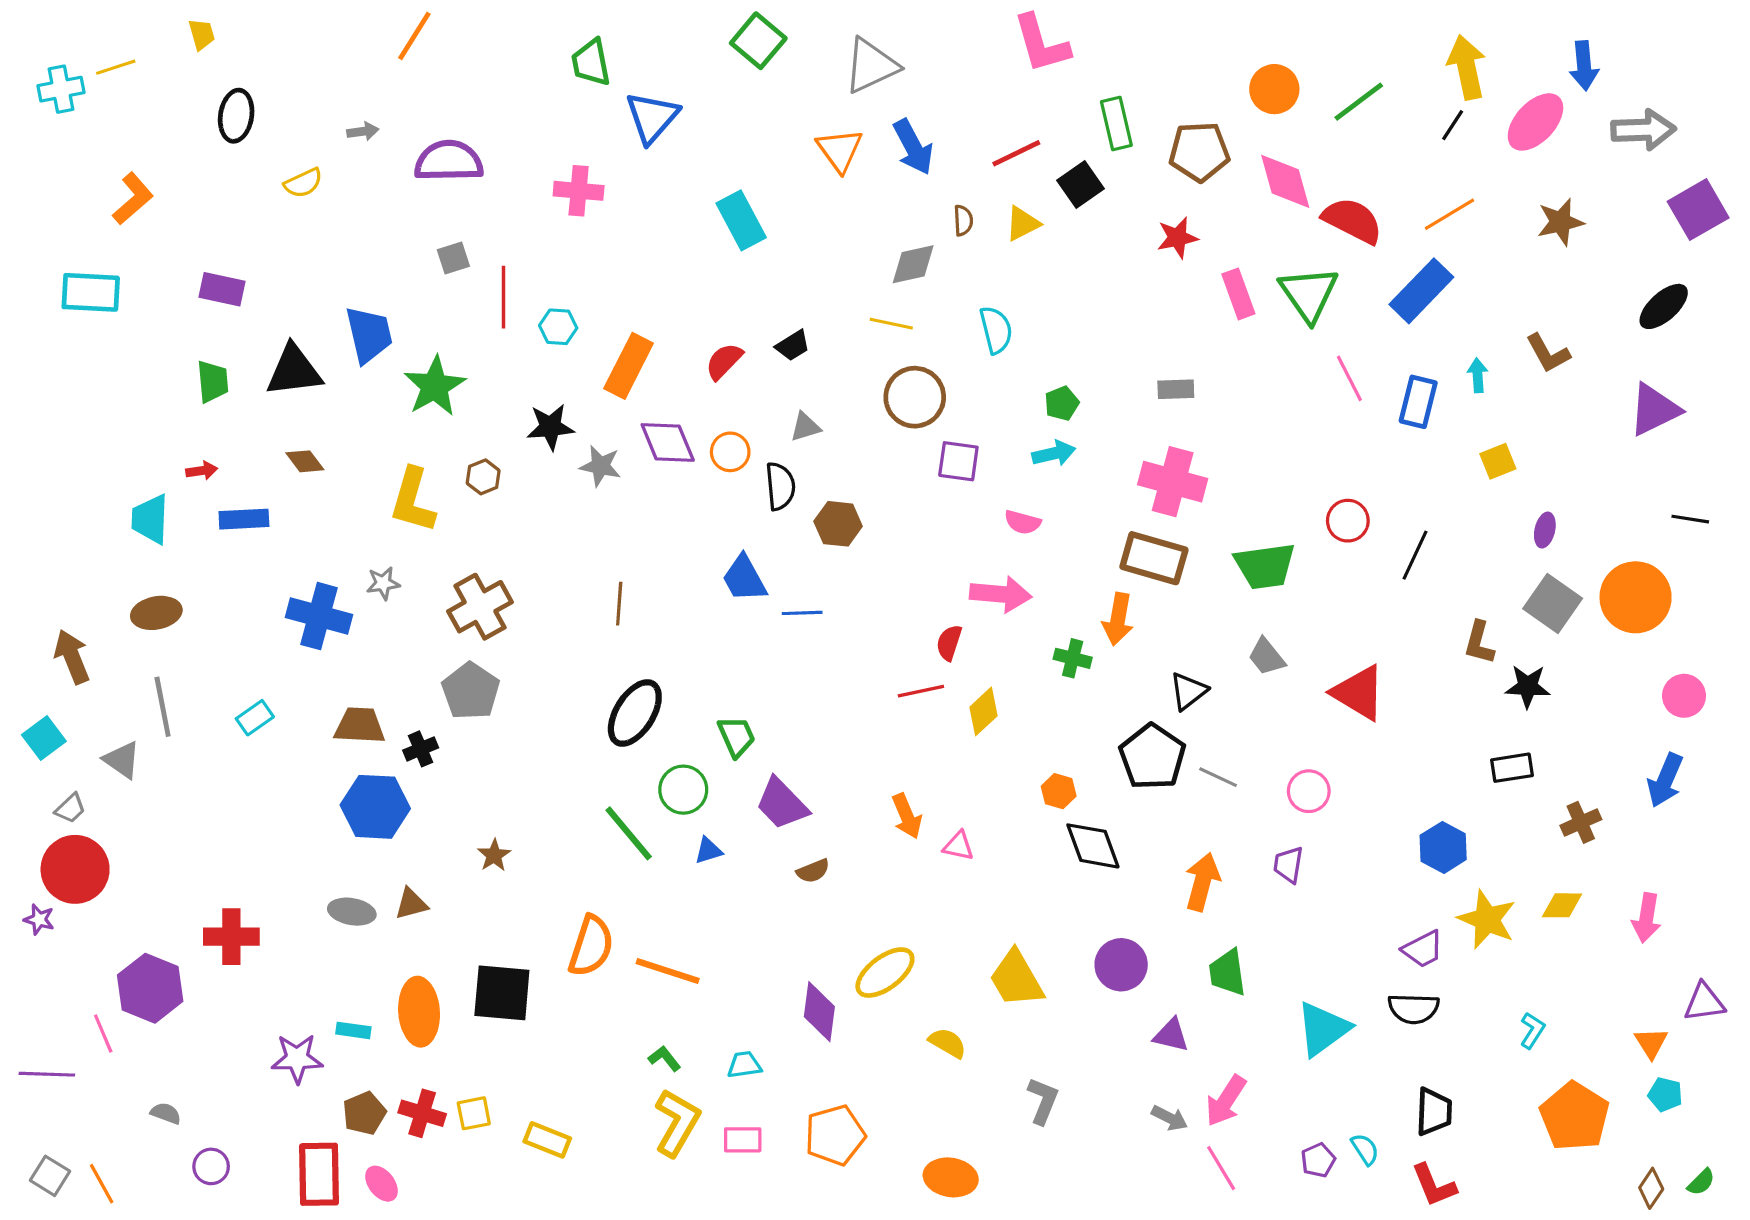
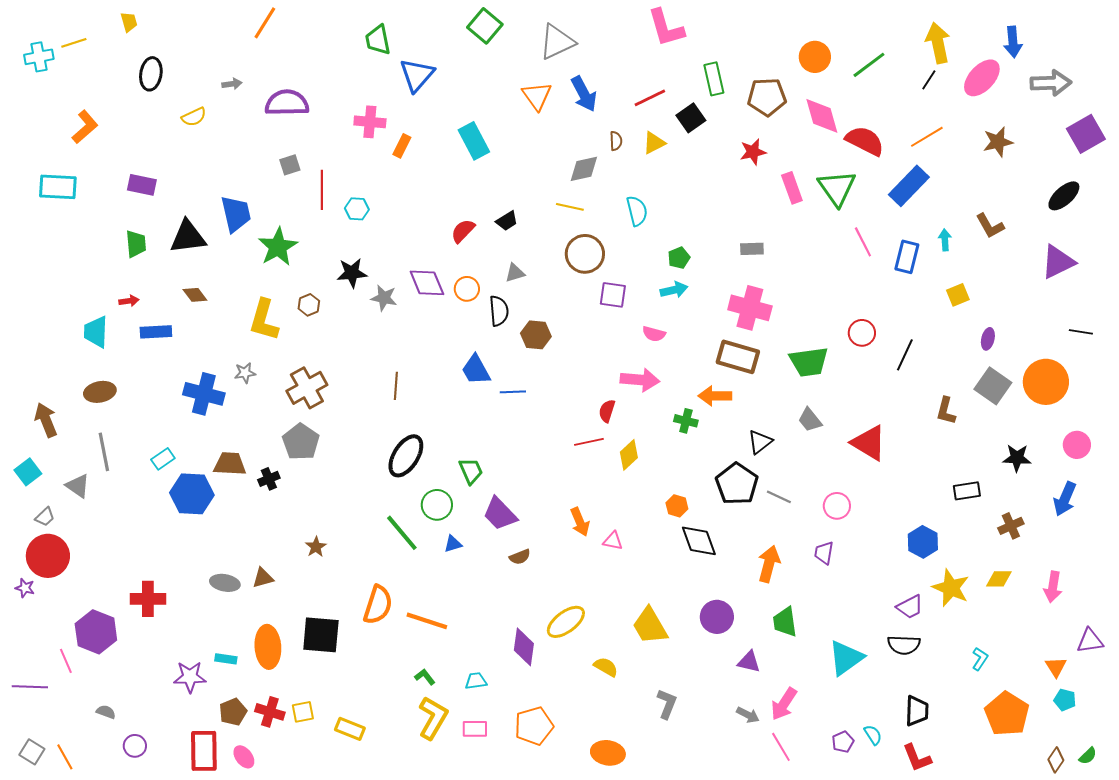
orange rectangle: (629, 366) -> (402, 146), moved, size x0.6
orange arrow: (1118, 619) -> (715, 396), turned 80
black star: (1528, 686) -> (1017, 458), moved
blue hexagon: (375, 807) -> (192, 494), moved

